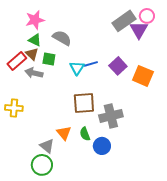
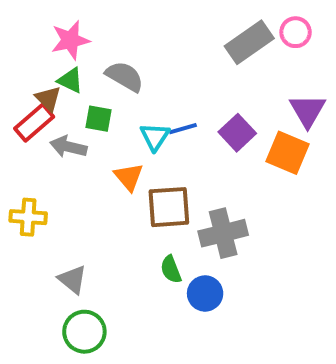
purple triangle: (139, 30) -> (308, 111), moved
brown triangle: (32, 54) -> (48, 98), moved
orange triangle: (64, 133) -> (129, 177), moved
gray triangle: (47, 146) -> (72, 279), moved

